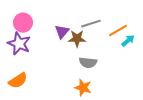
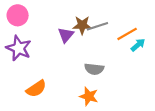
pink circle: (23, 23) -> (18, 15), moved
brown star: (77, 39) -> (82, 25), moved
orange semicircle: (18, 81) -> (36, 89), moved

